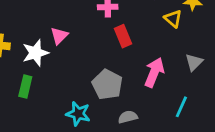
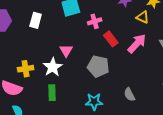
pink arrow: (154, 72) -> (137, 44), moved, turned 35
gray pentagon: (107, 85) -> (98, 66), moved
gray semicircle: (128, 117) -> (129, 95), turned -88

